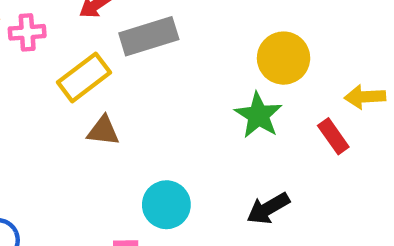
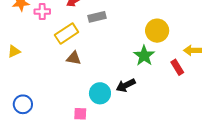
gray rectangle: (149, 36) -> (97, 17), size x0.7
black arrow: (268, 208) -> (126, 85), moved

